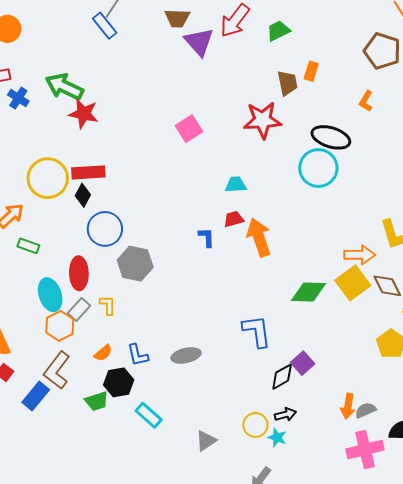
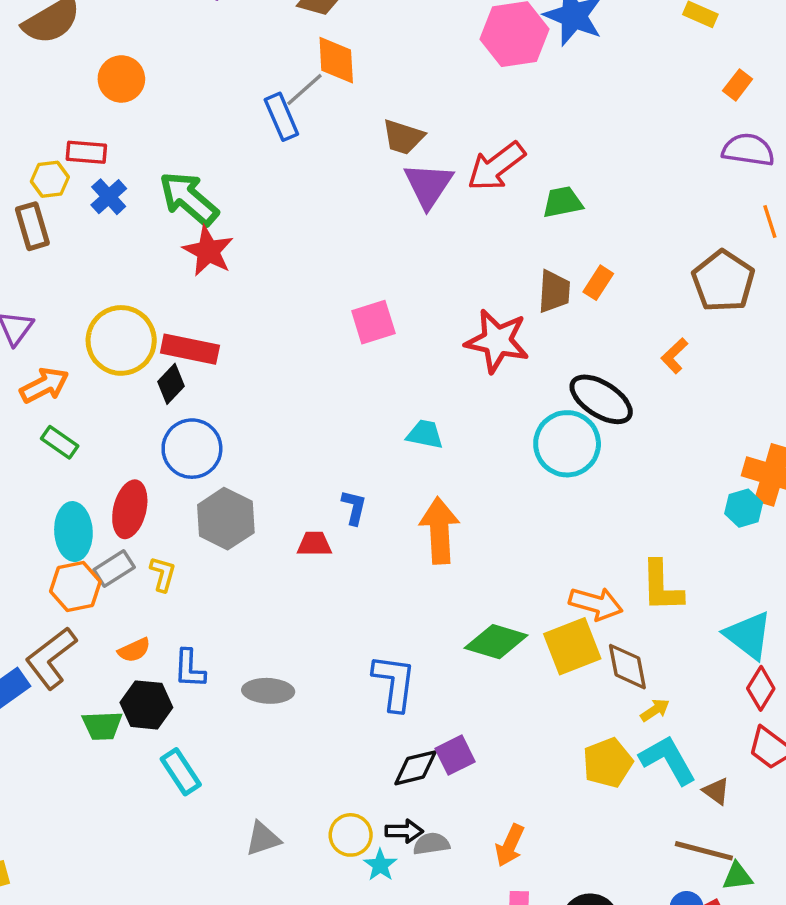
red trapezoid: (234, 219) -> (314, 544), moved
gray semicircle: (365, 410) -> (431, 844), moved

